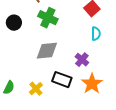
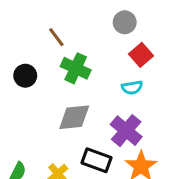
cyan semicircle: (96, 34) -> (132, 88), moved, turned 80
purple cross: (82, 60) -> (126, 131), size x1.5

